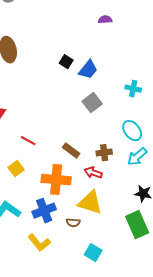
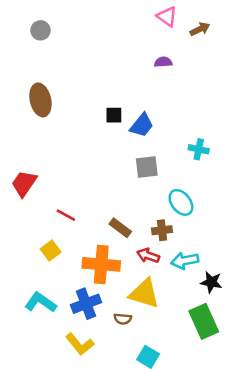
black square: (66, 62) -> (114, 115), turned -32
gray square: (92, 103) -> (147, 167), turned 30
cyan ellipse: (132, 131) -> (181, 202), moved
cyan arrow: (137, 157) -> (185, 261), moved, turned 30

